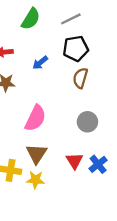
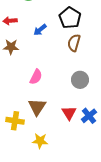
black pentagon: (76, 48) -> (70, 18), turned -30
pink semicircle: (35, 118) -> (36, 77), size x0.7
yellow star: (35, 180) -> (40, 141), moved

